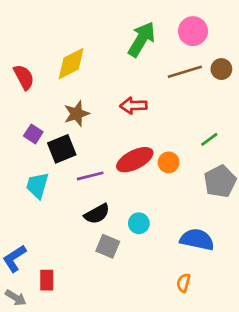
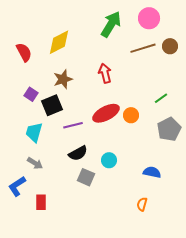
red arrow: (133, 106) -> (105, 73), turned 78
blue semicircle: (197, 240) -> (152, 172), size x0.7
gray arrow: (16, 298) -> (35, 163), moved

